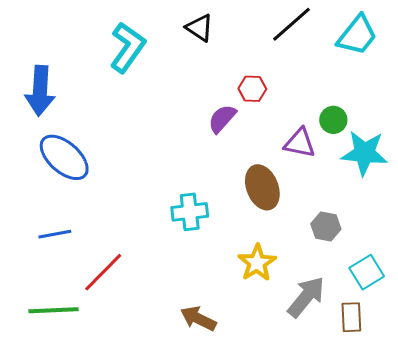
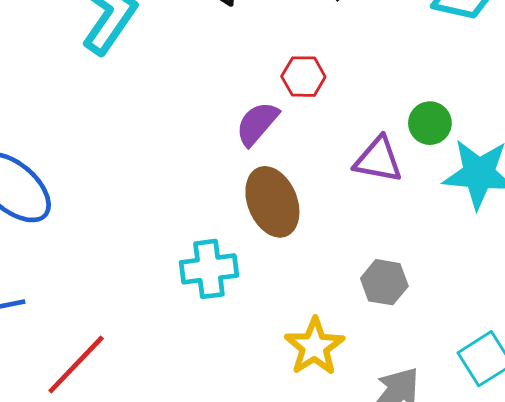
brown ellipse: (262, 187) -> (272, 202), moved
gray hexagon: (326, 227) -> (384, 282), moved

